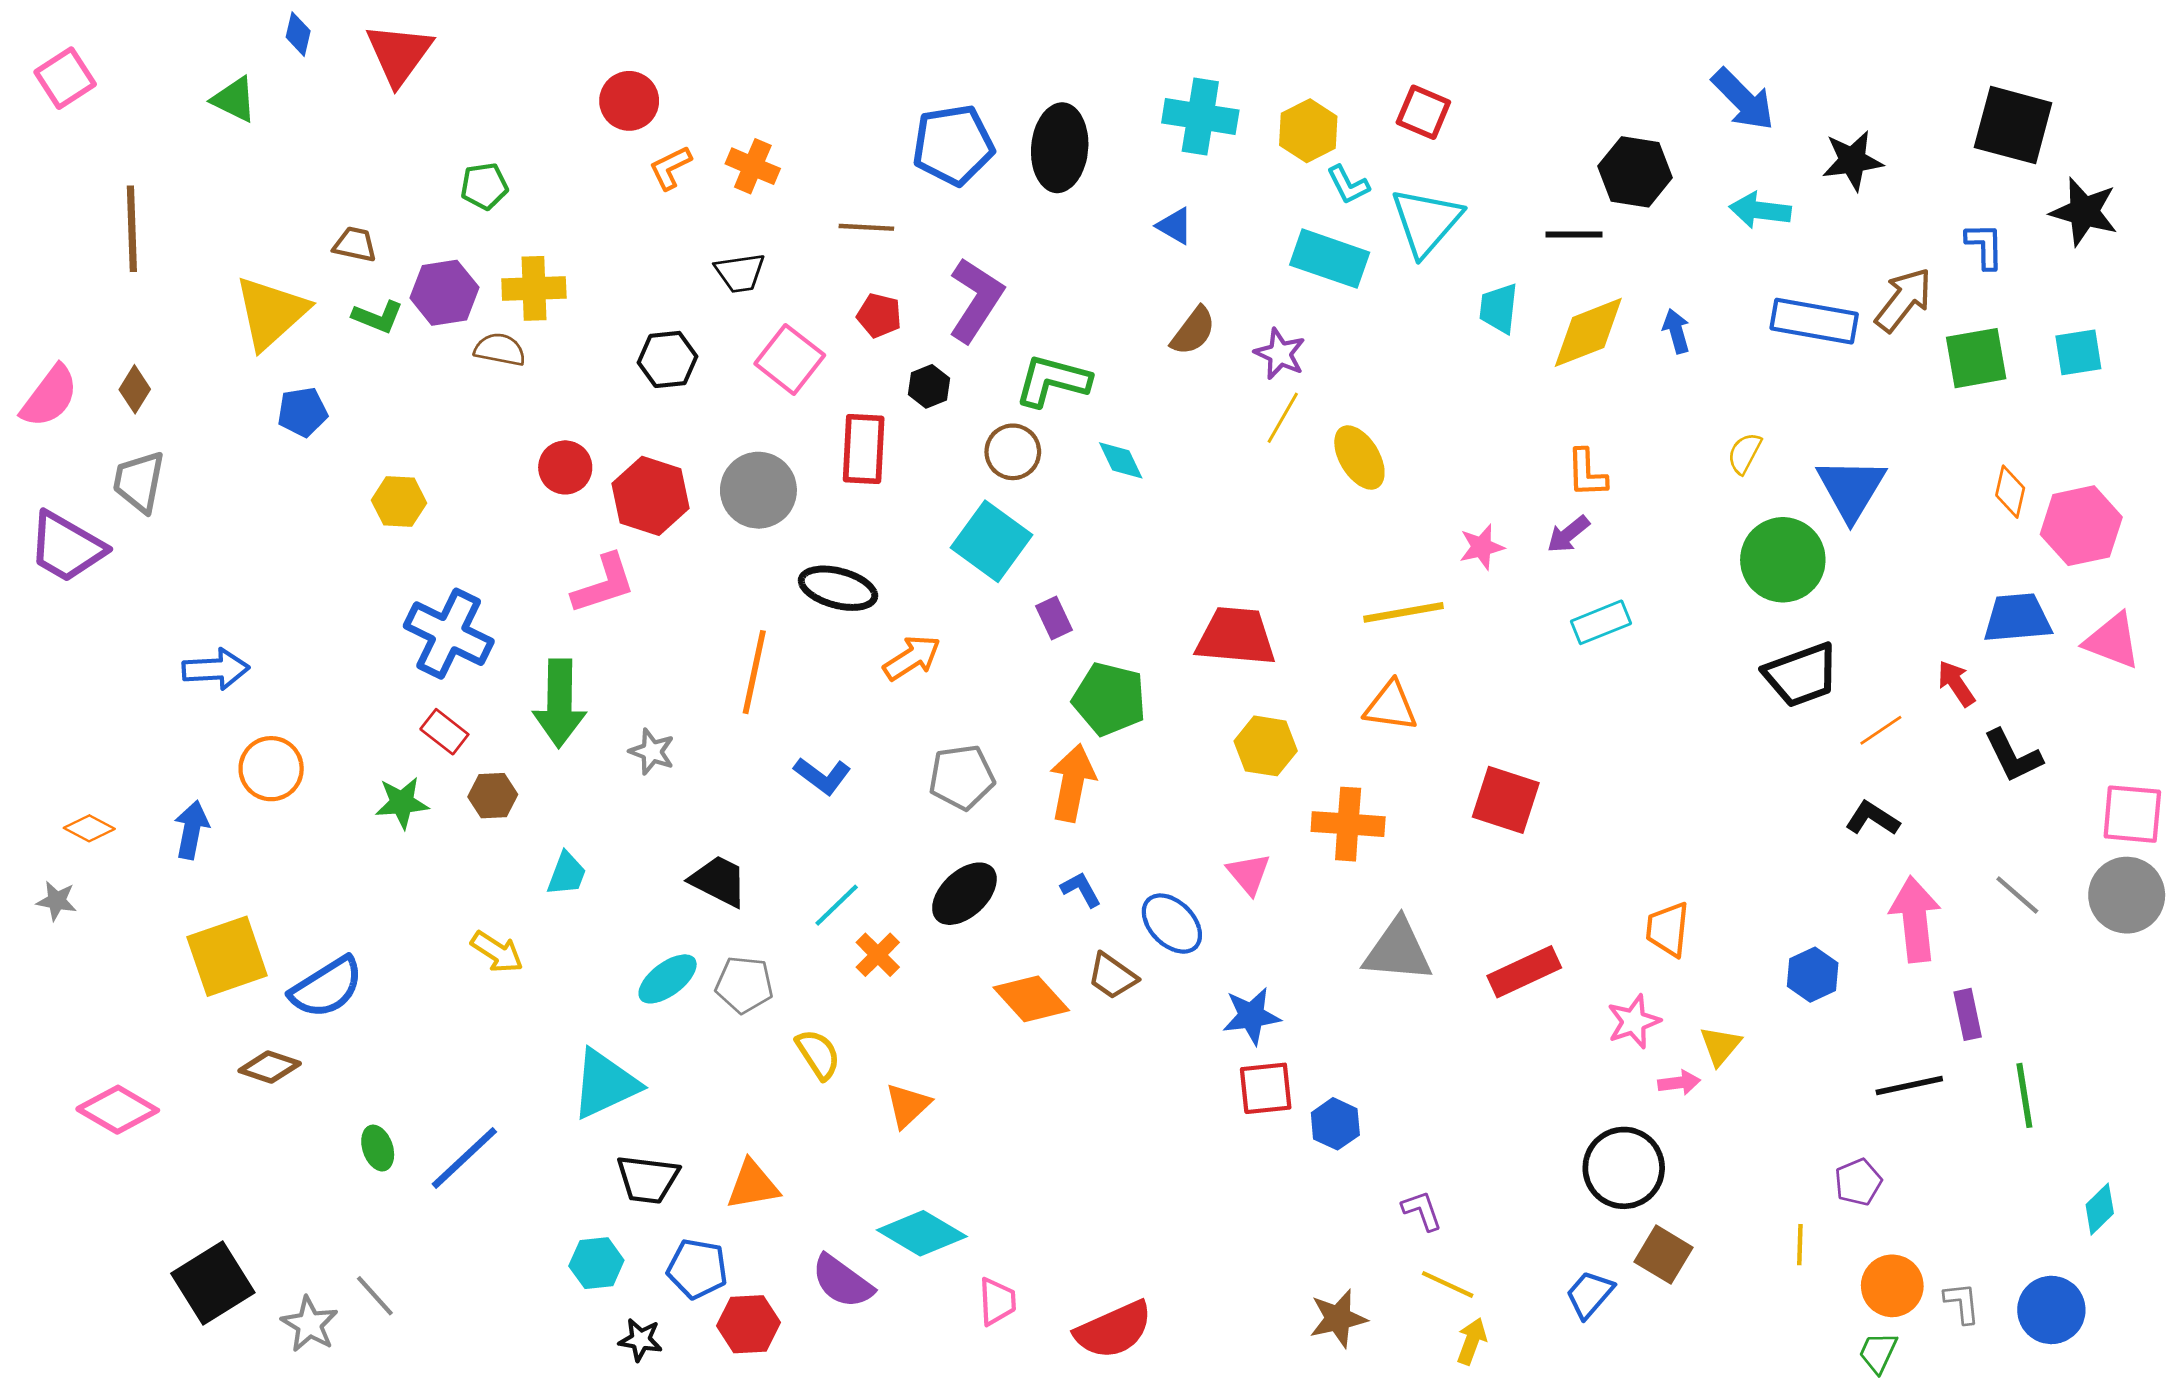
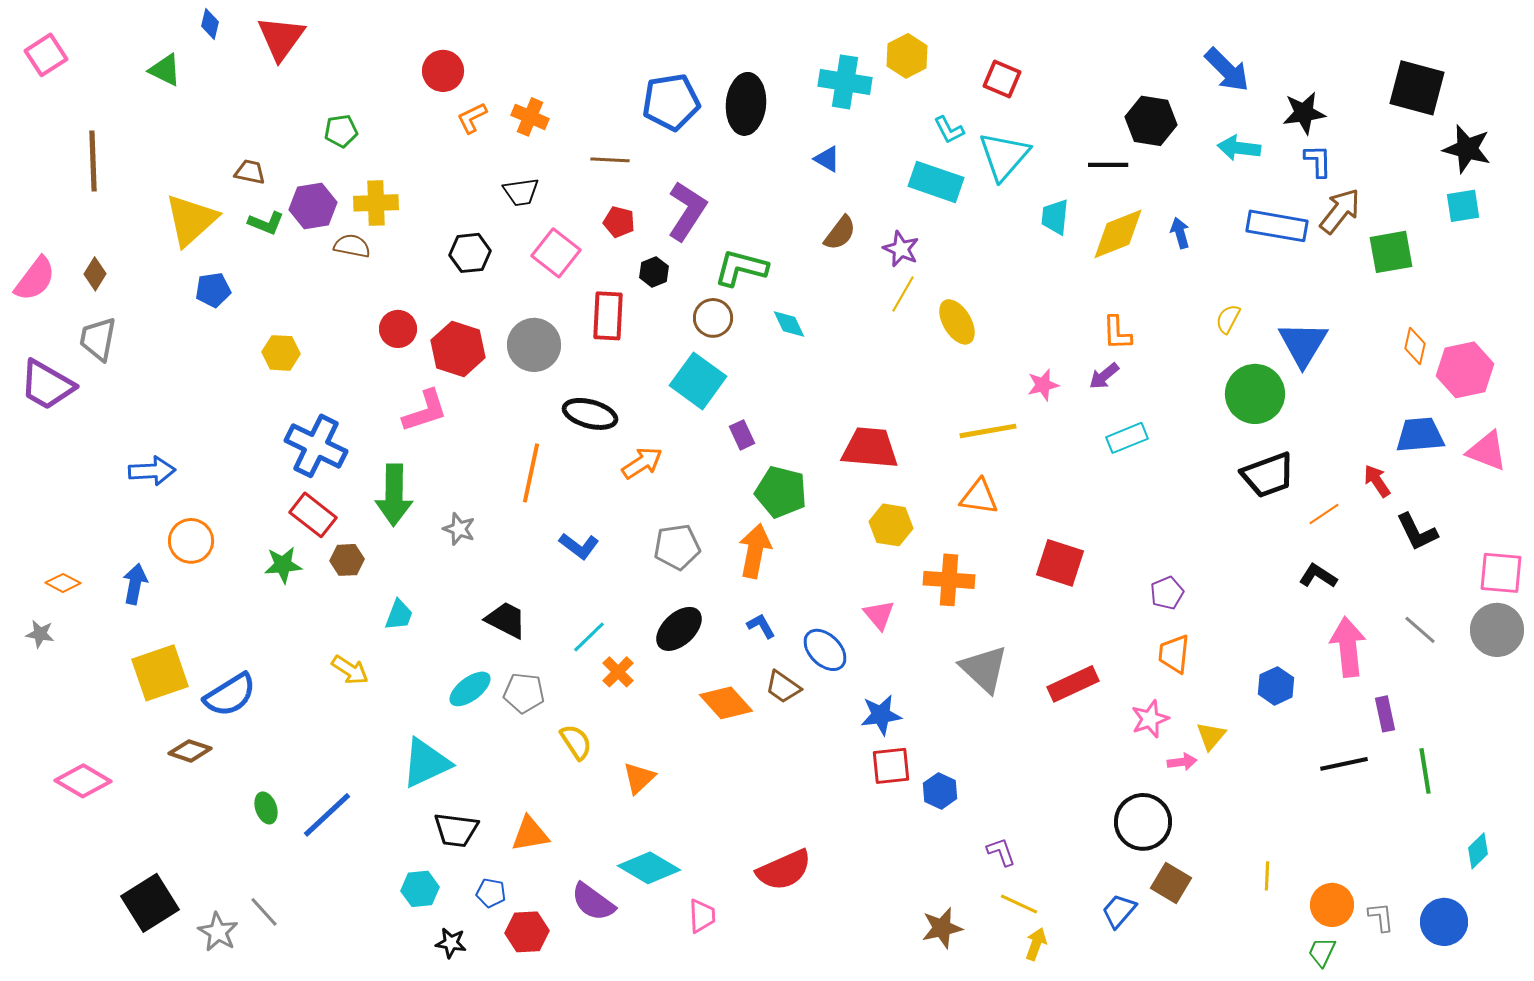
yellow hexagon: (1308, 131) -> (907, 56), moved
blue L-shape: (1985, 246) -> (1318, 161), moved
cyan square: (2078, 352) -> (1463, 206), moved
red rectangle: (444, 732) -> (313, 515), size x1.4
gray triangle: (1398, 951) -> (984, 669), turned 38
purple pentagon: (1858, 1182) -> (1167, 593), moved
blue pentagon: (697, 1269) -> (491, 893), size x0.7
red semicircle: (1114, 1330) -> (784, 870), moved

